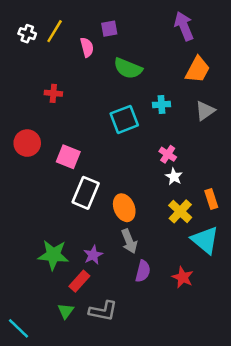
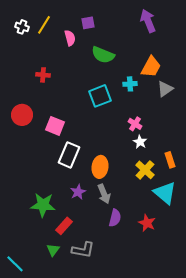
orange trapezoid: (198, 70) -> (151, 67), moved
orange ellipse: (124, 208) -> (100, 167), turned 30
purple star: (93, 255) -> (78, 192), moved

